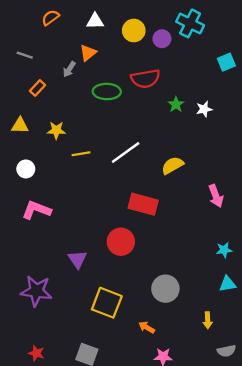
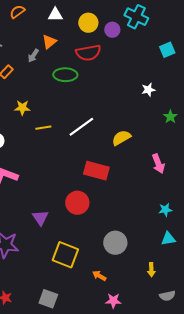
red semicircle: (145, 79) -> (88, 53), moved
green star: (176, 104) -> (170, 117), moved

